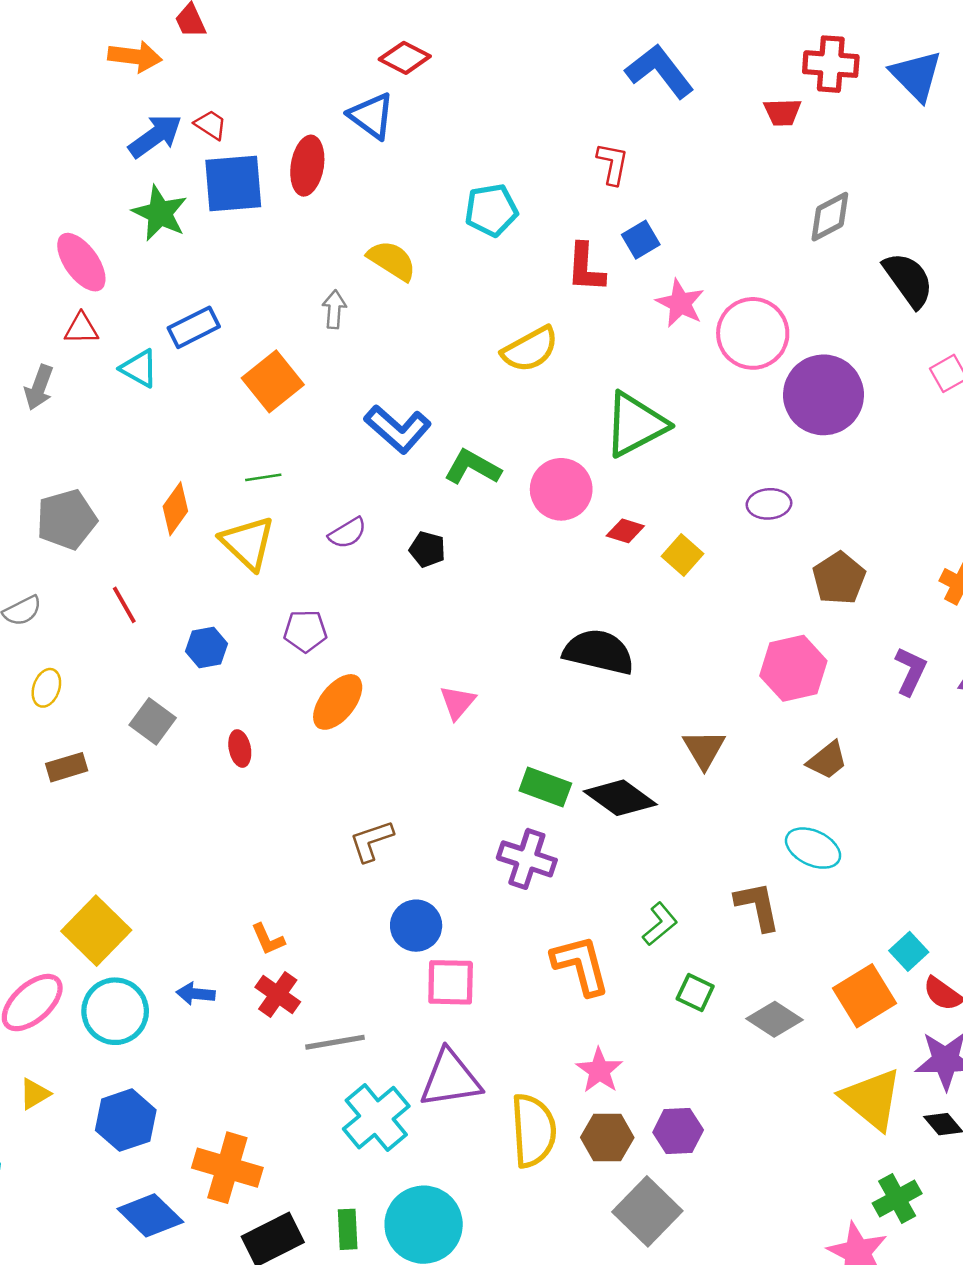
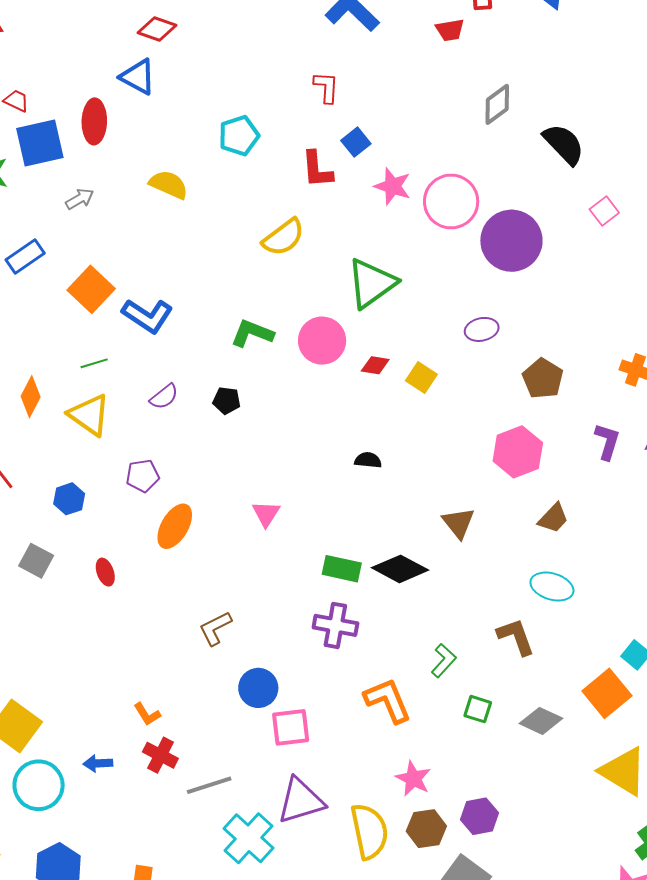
gray arrow: (334, 309) -> (80, 199), moved, turned 64
blue L-shape: (398, 429) -> (147, 316), moved
black semicircle: (599, 652) -> (368, 460), size x0.5

